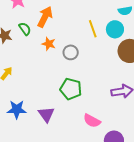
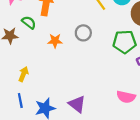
orange star: (49, 44) -> (55, 41), moved
green pentagon: (71, 89) -> (125, 42), moved

